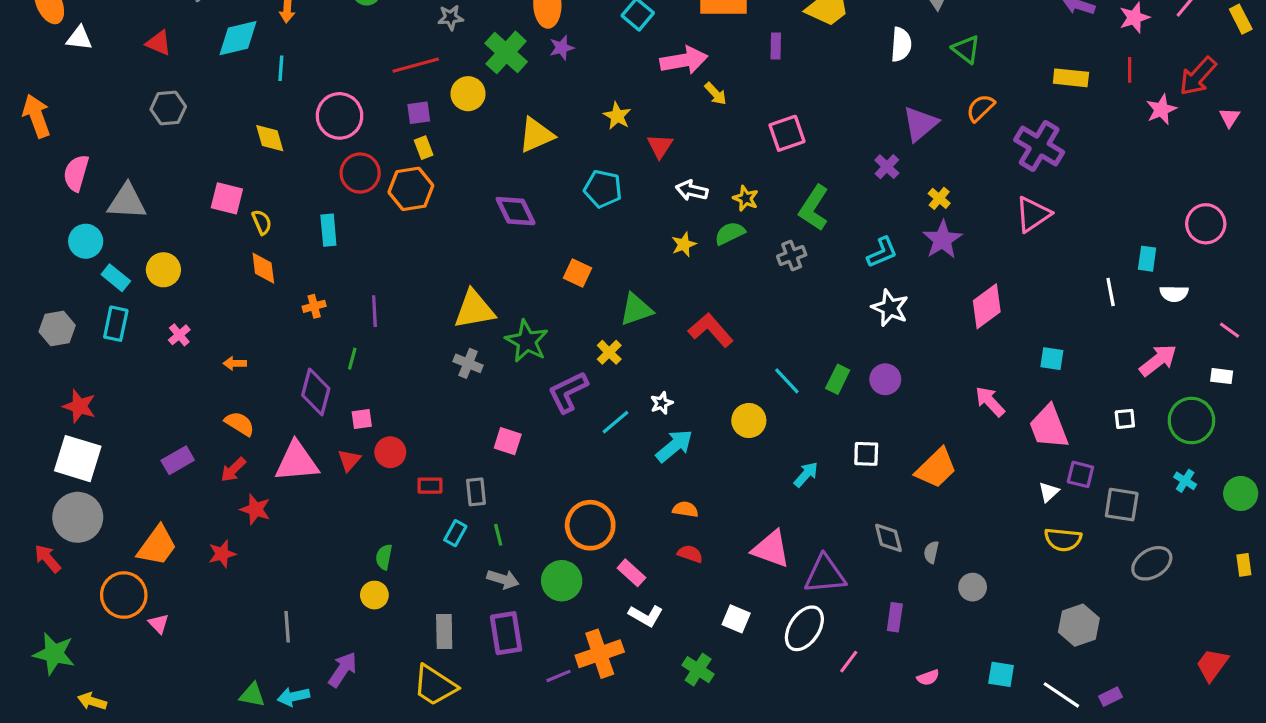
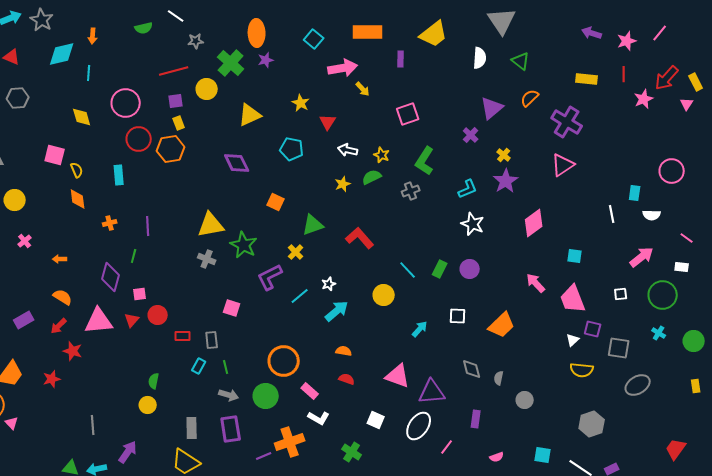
yellow rectangle: (1241, 19) -> (696, 82), moved

